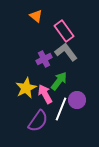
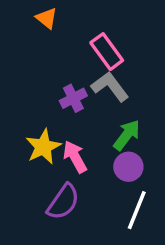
orange triangle: (36, 16) -> (47, 18), moved
green arrow: (59, 81) -> (127, 135), moved
white line: (61, 109) -> (137, 210), moved

